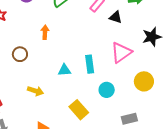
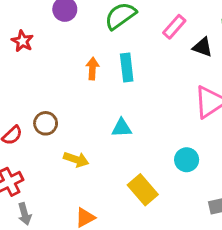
brown circle: (20, 54) -> (46, 123), moved
cyan rectangle: (90, 64) -> (127, 67), moved

